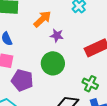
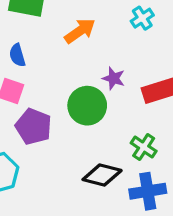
purple star: (57, 36) -> (114, 78), moved

